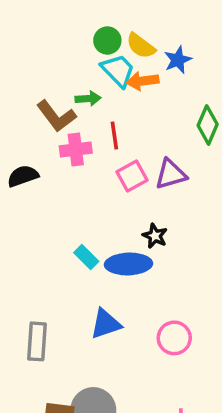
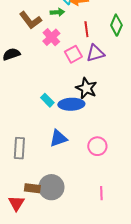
green arrow: (88, 99) -> (57, 12), moved
red line: (114, 136) -> (86, 29), moved
pink cross: (76, 150) -> (51, 37), moved, turned -36
black star: (155, 236) -> (86, 88), size x1.5

